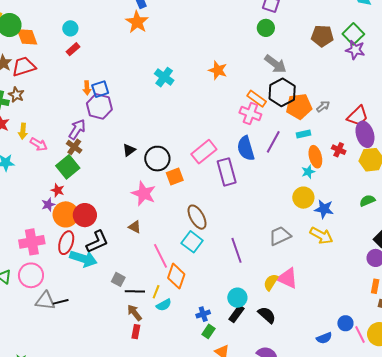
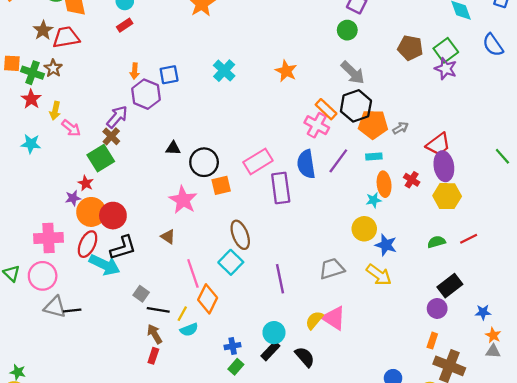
blue square: (100, 89) -> (169, 75), moved
black triangle: (129, 150) -> (173, 148), turned 32

